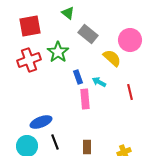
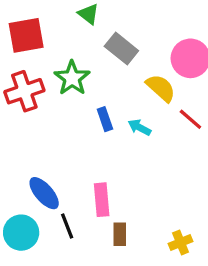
red line: (130, 92) -> (190, 119), moved, turned -35
pink rectangle: (85, 99) -> (102, 200), moved
blue ellipse: (41, 122) -> (44, 193), turned 70

